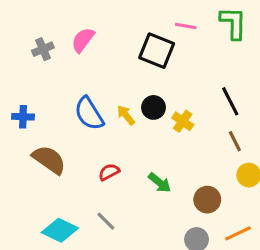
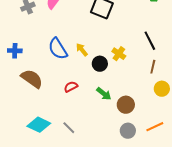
black circle: (154, 107) -> (100, 64), moved
brown line: (235, 141) -> (153, 67), turned 40
brown circle: (207, 200) -> (126, 105), moved
gray line: (106, 221) -> (69, 128), moved

